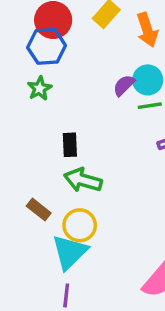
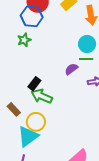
purple semicircle: (124, 85) -> (71, 69), moved
black rectangle: (70, 145) -> (34, 84), moved, turned 32

